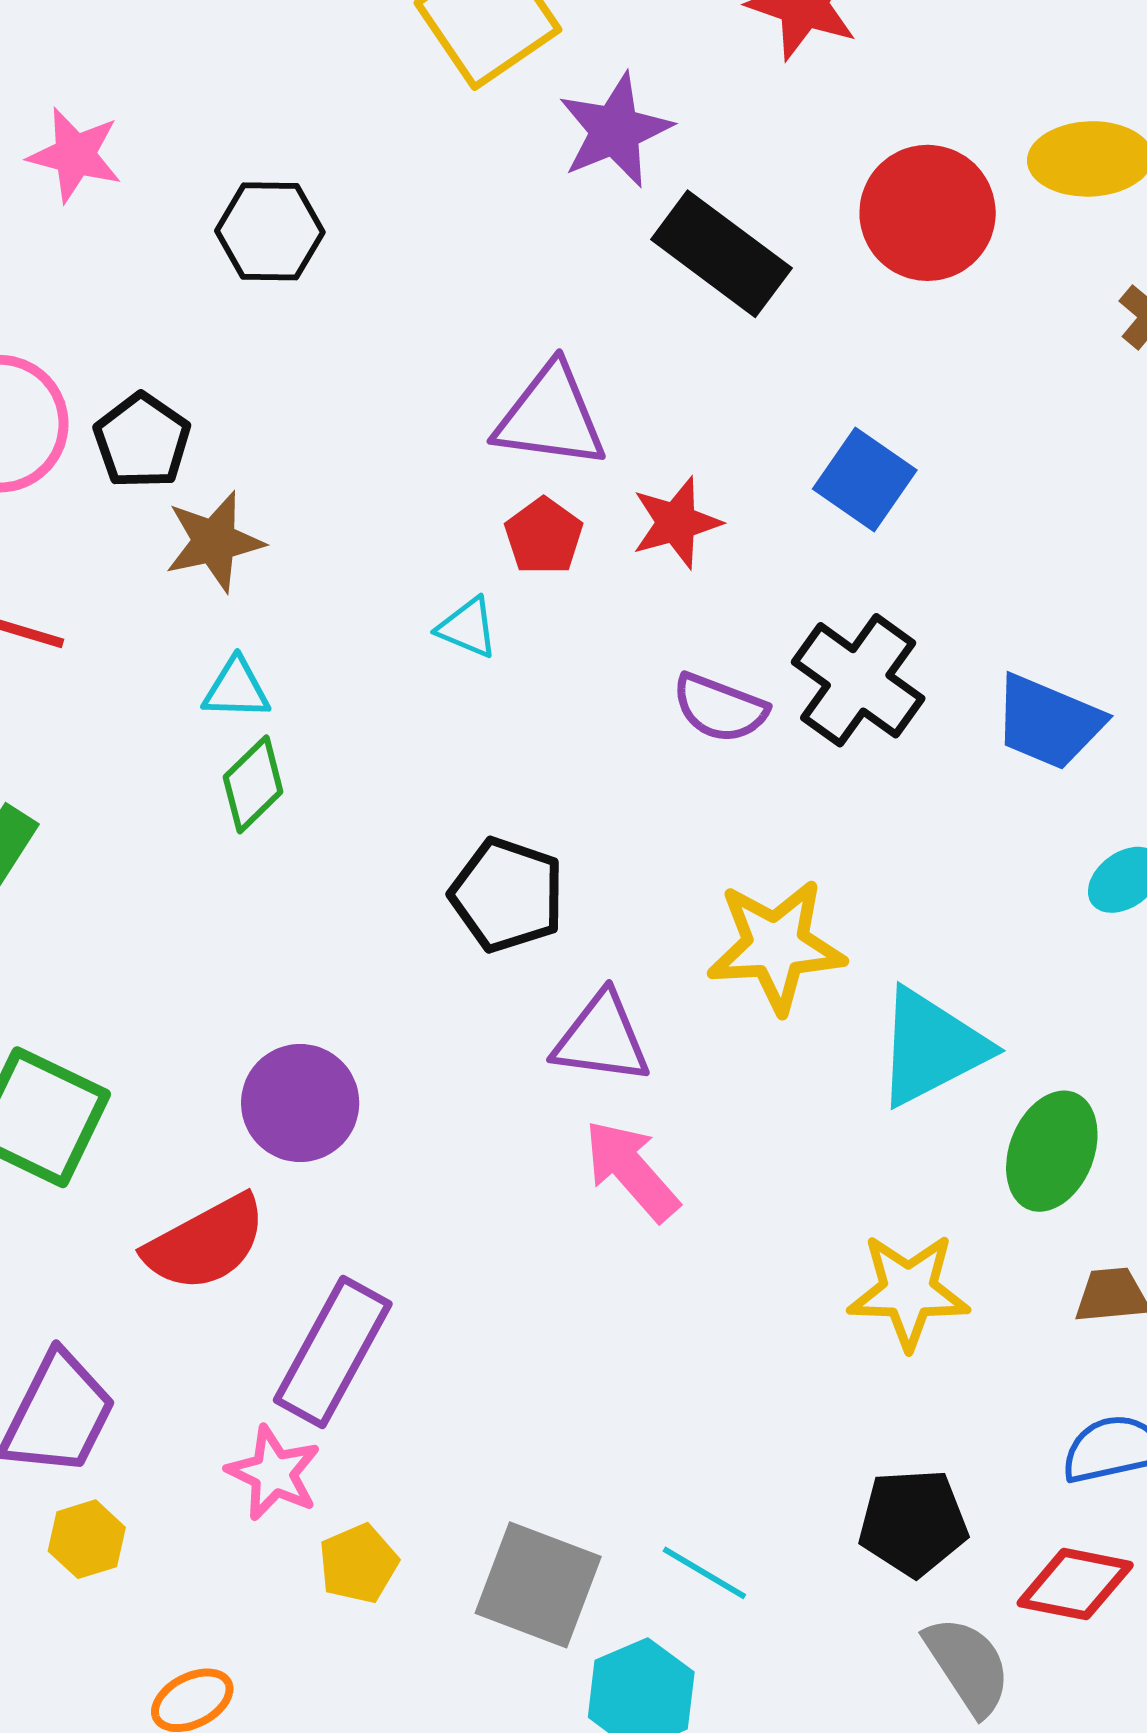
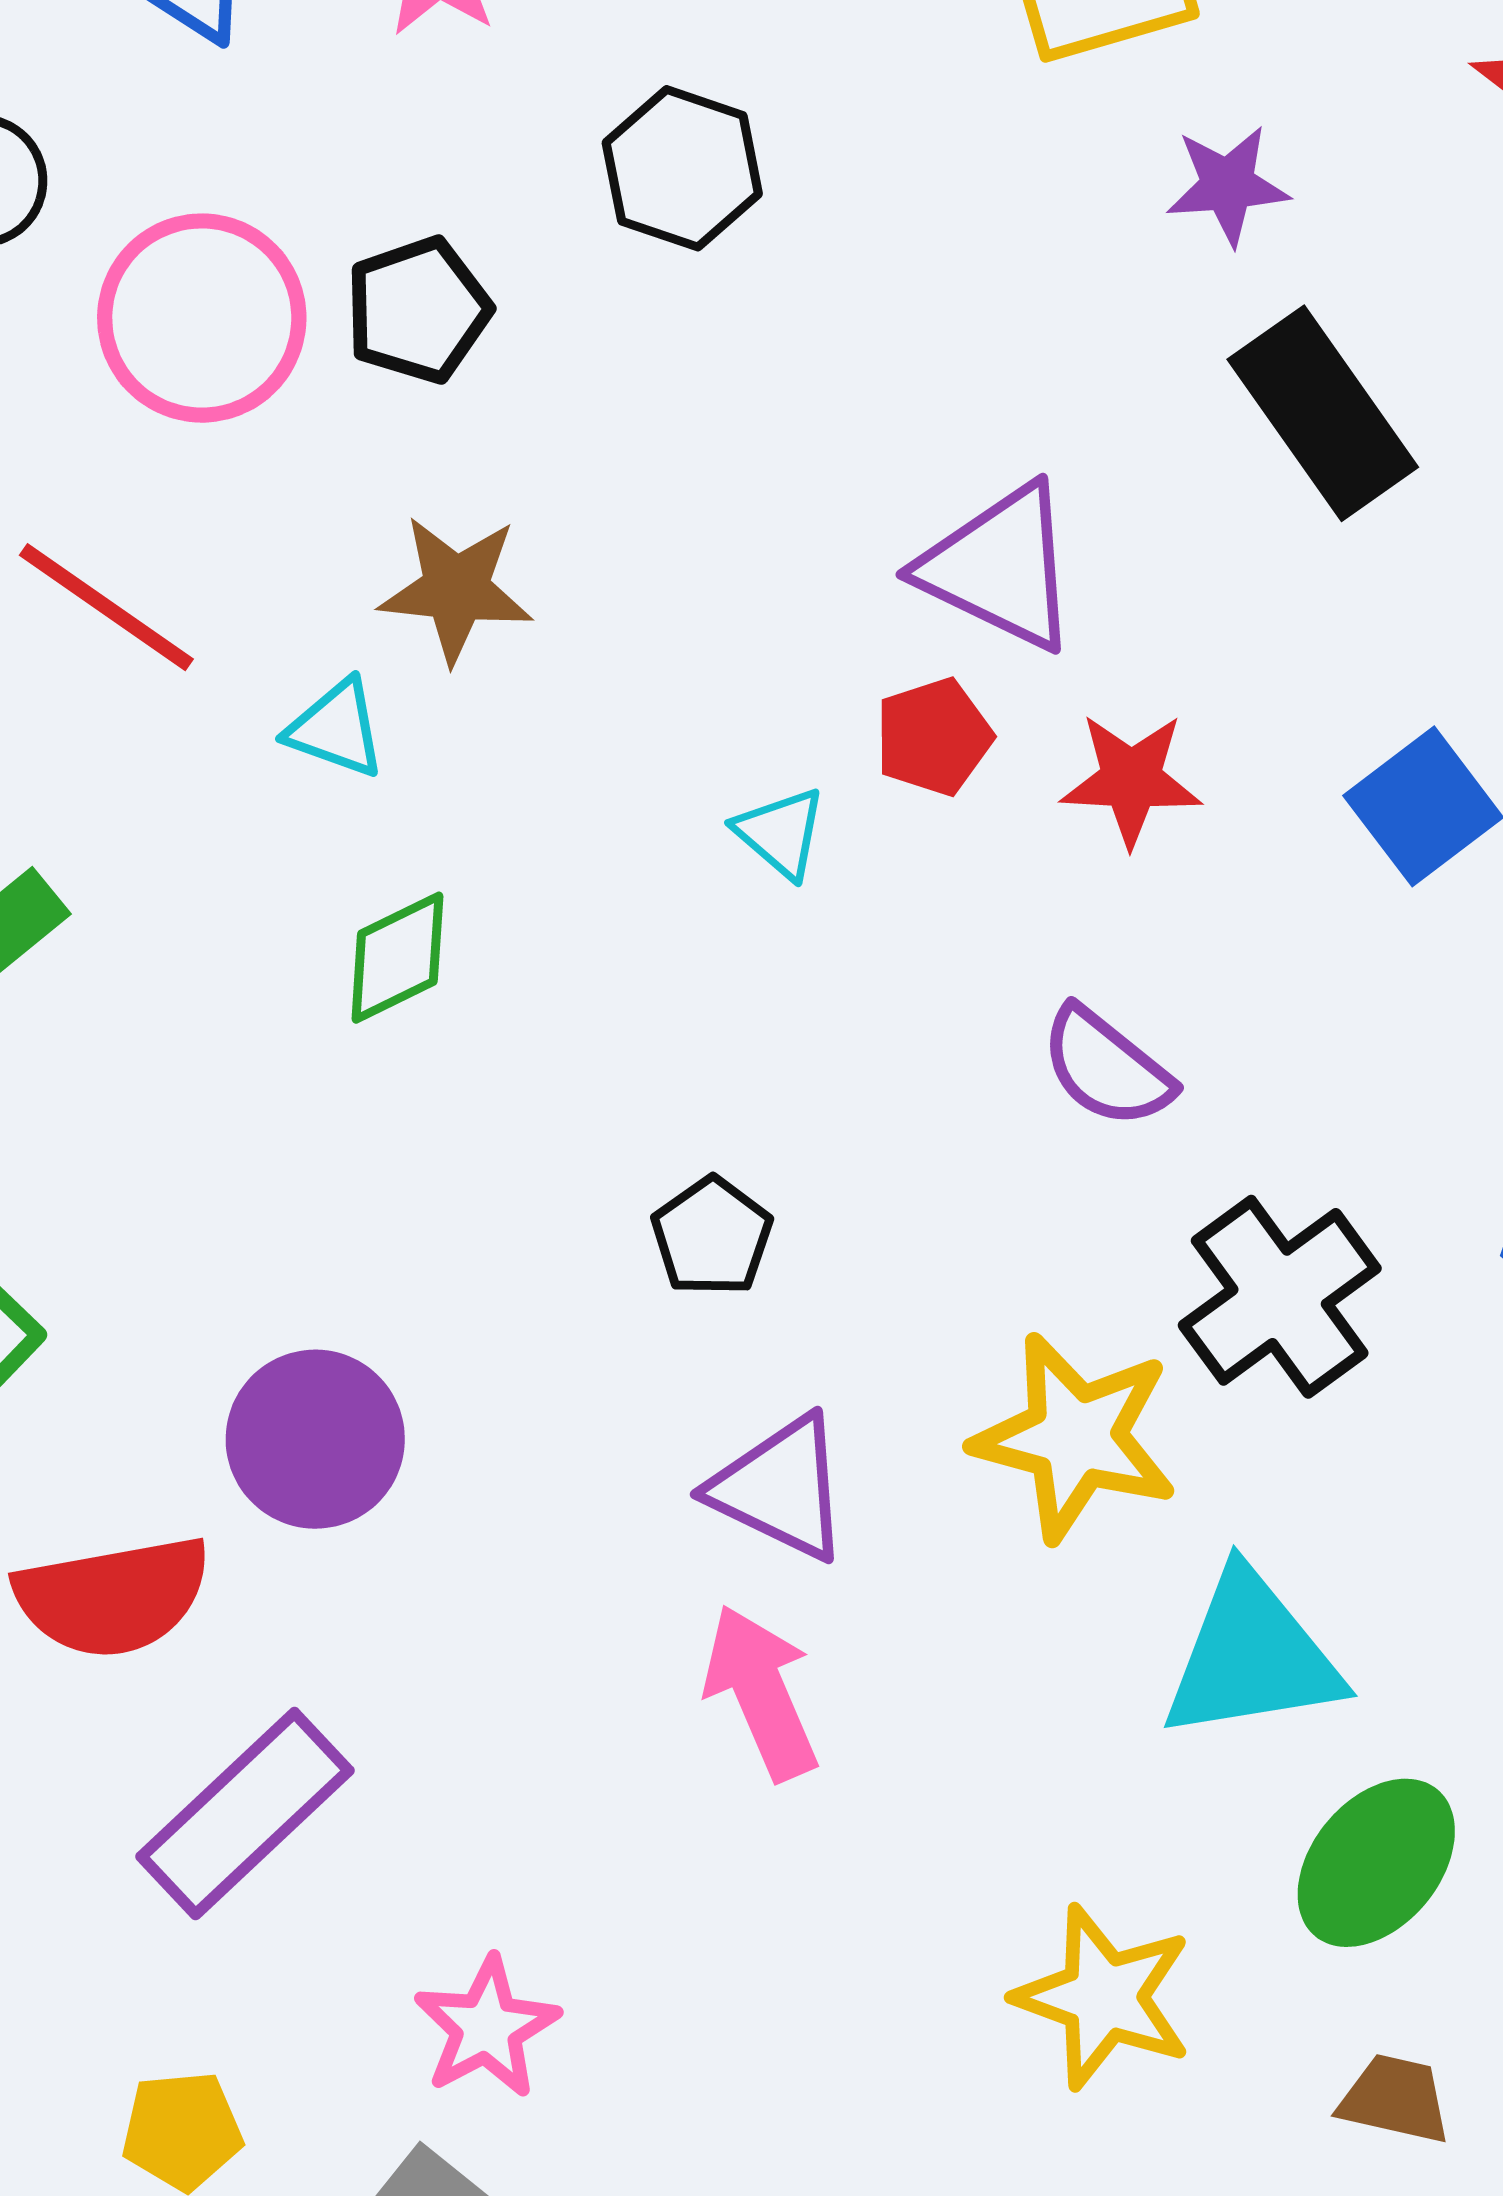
purple star: (615, 130) -> (1228, 185), size x0.7
black pentagon: (142, 441) -> (418, 310), moved
black cross: (858, 680) -> (1280, 1297), moved
cyan triangle: (236, 689) -> (336, 729), moved
black pentagon: (507, 895) -> (712, 1237), size x0.7
pink star: (274, 1473) -> (487, 2027), moved

